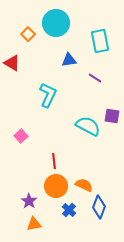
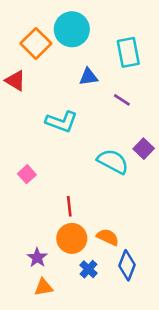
orange square: (28, 34) -> (36, 43), size x1.6
cyan L-shape: (48, 95) -> (62, 122), turned 85
purple square: (112, 116) -> (144, 149), turned 35

